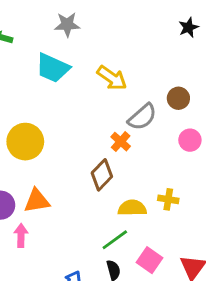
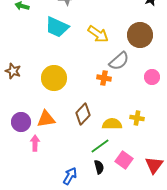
brown circle: (178, 98) -> (140, 35), moved, size x1.6
yellow circle: (25, 142) -> (54, 78), moved
orange cross: (121, 142) -> (104, 78), turned -32
brown diamond: (102, 175) -> (83, 114), moved

